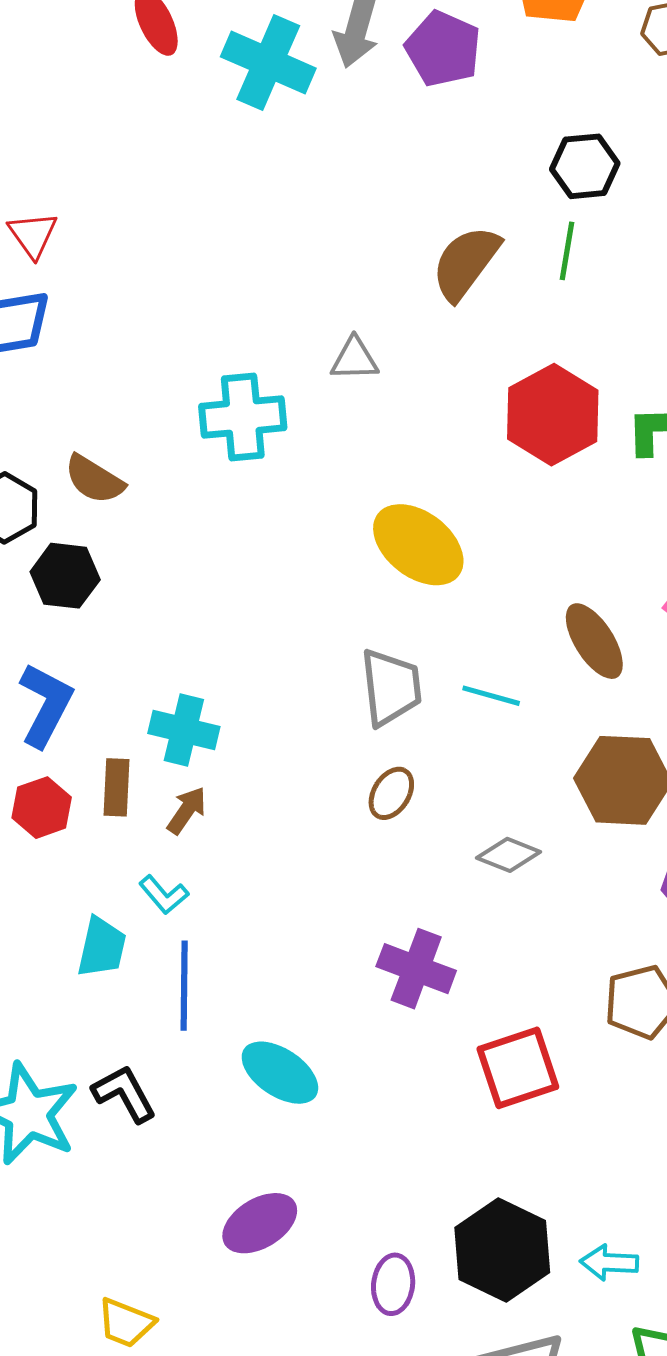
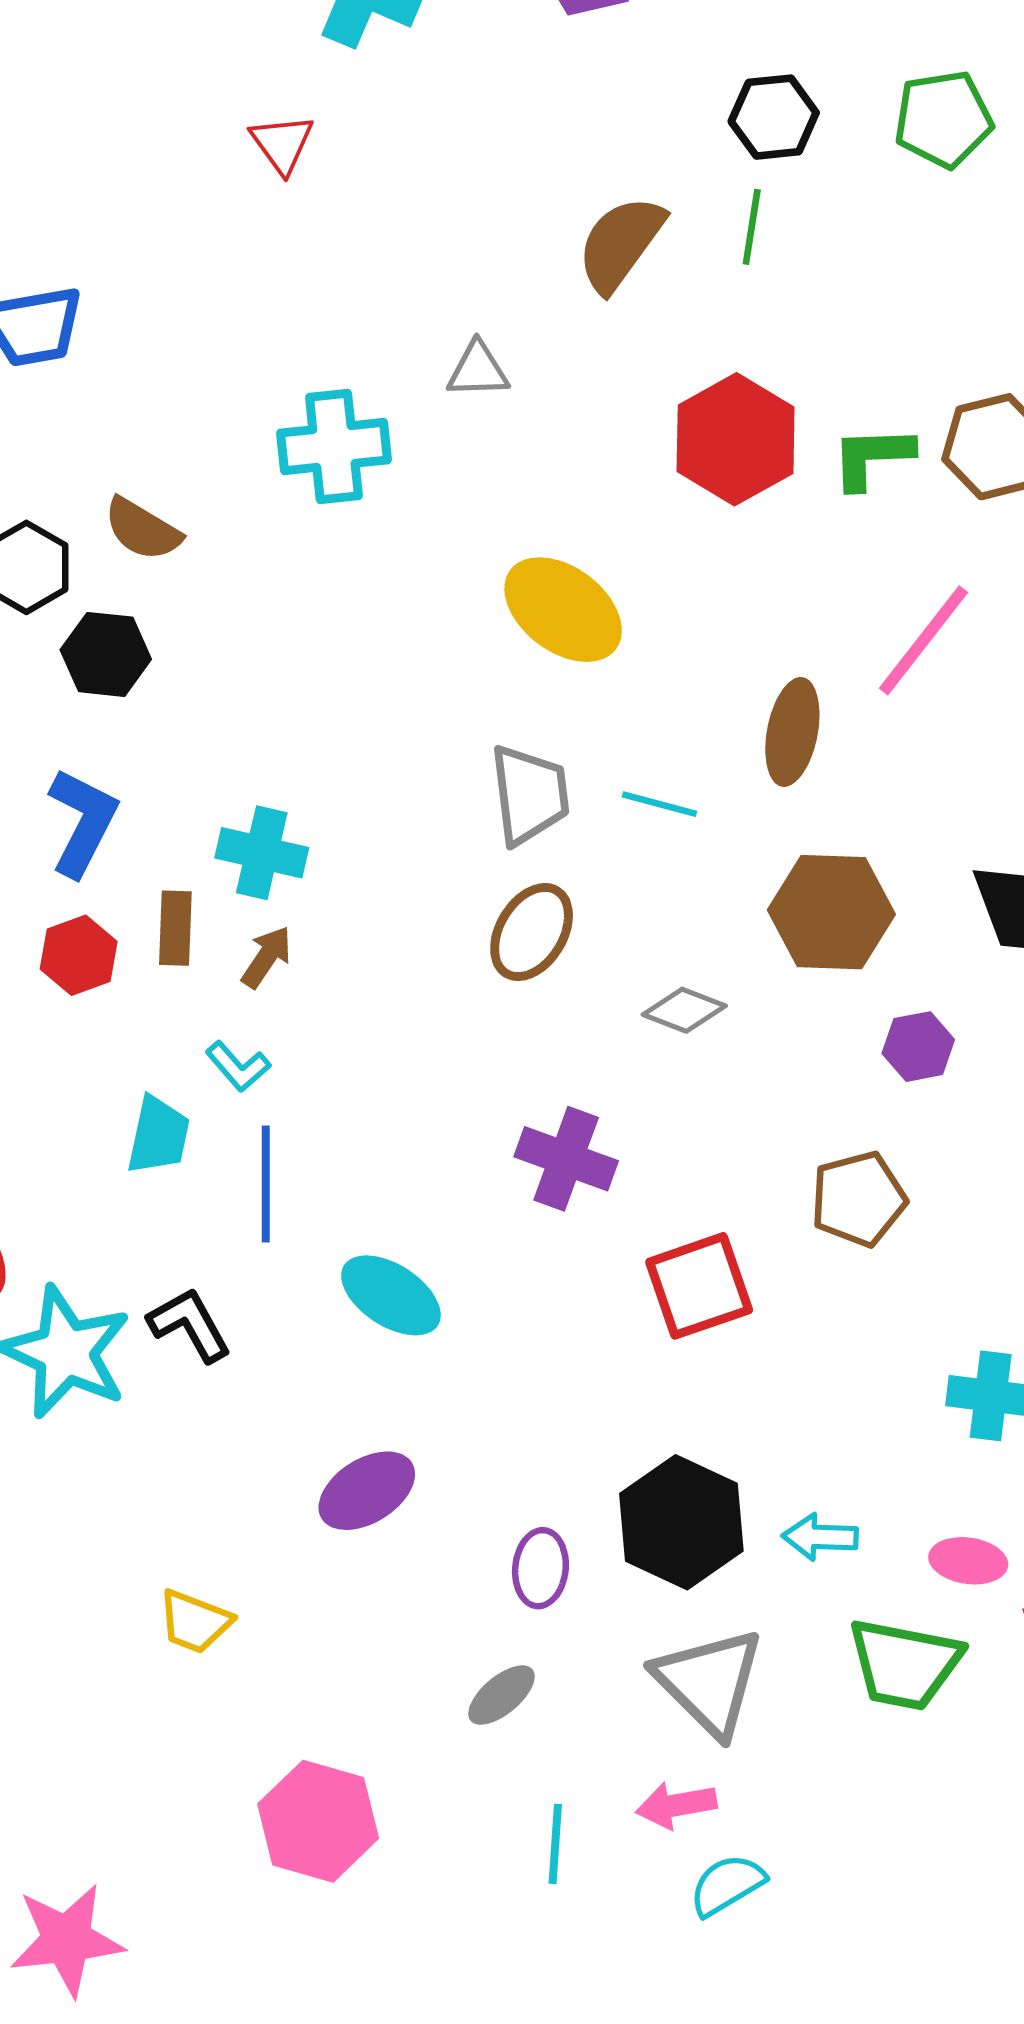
red triangle: (33, 235) -> (282, 144), moved
brown ellipse: (594, 641) -> (792, 732), turned 44
brown ellipse: (391, 793) -> (532, 932), size x1.4

